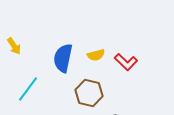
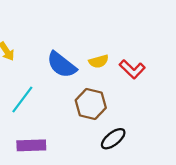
blue semicircle: (63, 58) -> (62, 65), turned -64

